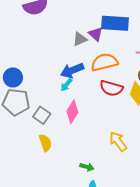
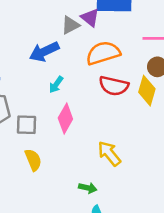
blue arrow: (72, 70) -> (44, 52), moved
gray square: (42, 115) -> (27, 125), turned -30
yellow arrow: (118, 141) -> (109, 153), moved

